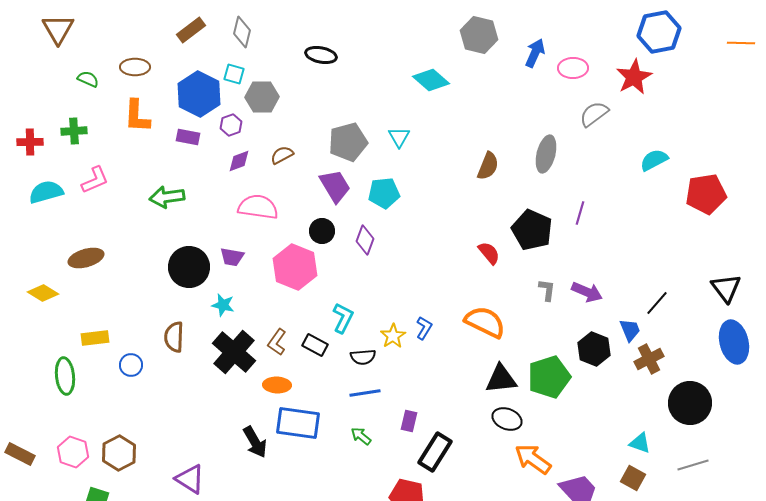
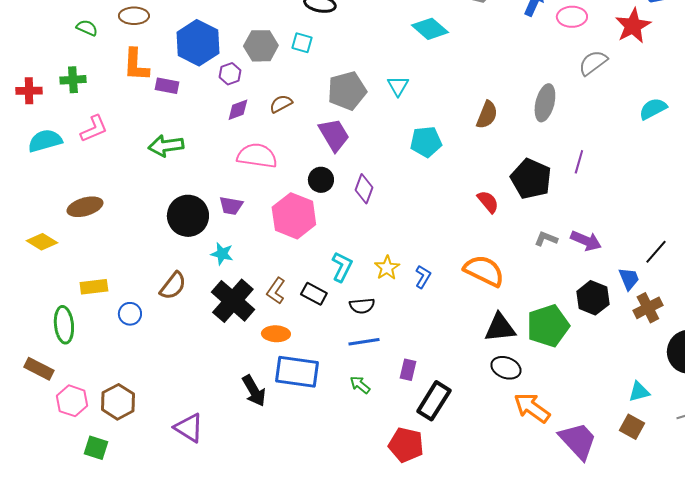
cyan square: (234, 74) -> (302, 43), moved
purple rectangle: (188, 137) -> (167, 86), moved
cyan pentagon: (384, 193) -> (426, 142), moved
gray L-shape: (547, 290) -> (546, 239), turned -75
yellow star: (393, 336) -> (387, 268), moved
brown semicircle: (174, 337) -> (173, 286), turned -144
cyan triangle: (640, 443) -> (639, 392), turned -35
brown rectangle: (20, 454) -> (39, 369), moved

